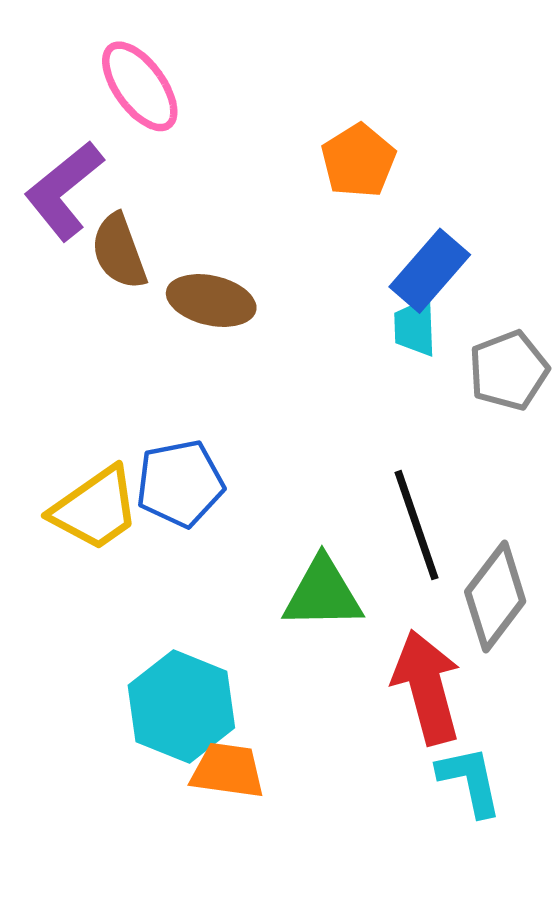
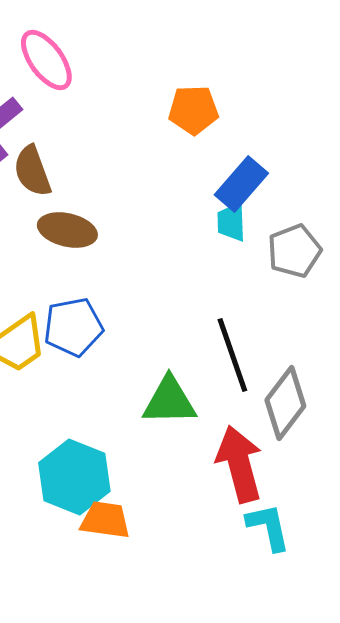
orange pentagon: (358, 161) -> (193, 110), turned 30
brown ellipse: (211, 301) -> (67, 230), moved

